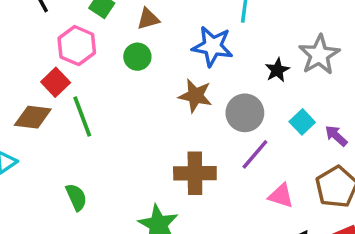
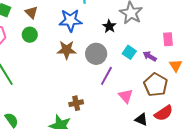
brown triangle: (148, 19) -> (31, 12), turned -48
brown cross: (195, 173) -> (76, 103), moved, size x0.6
pink triangle: (281, 196) -> (126, 96), turned 42

